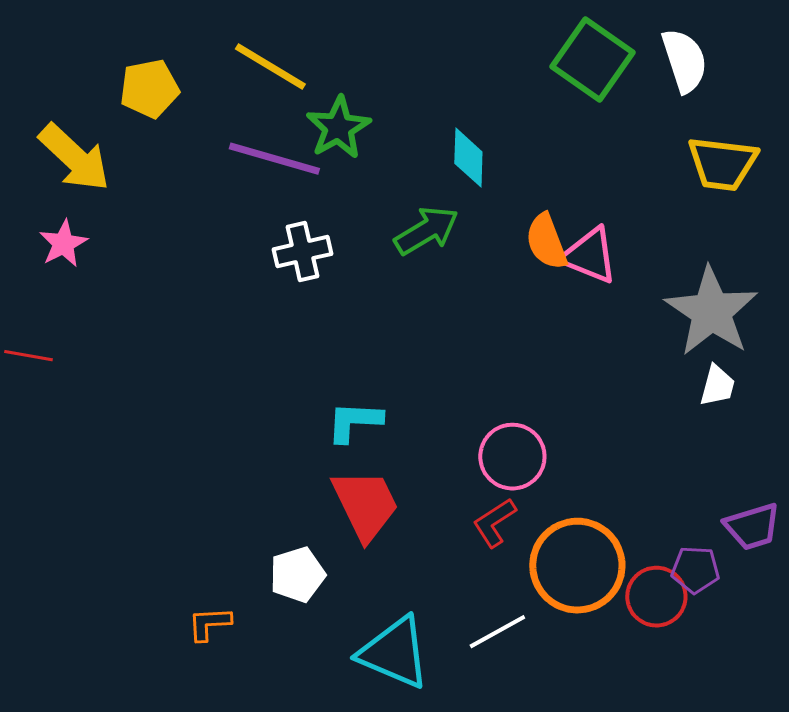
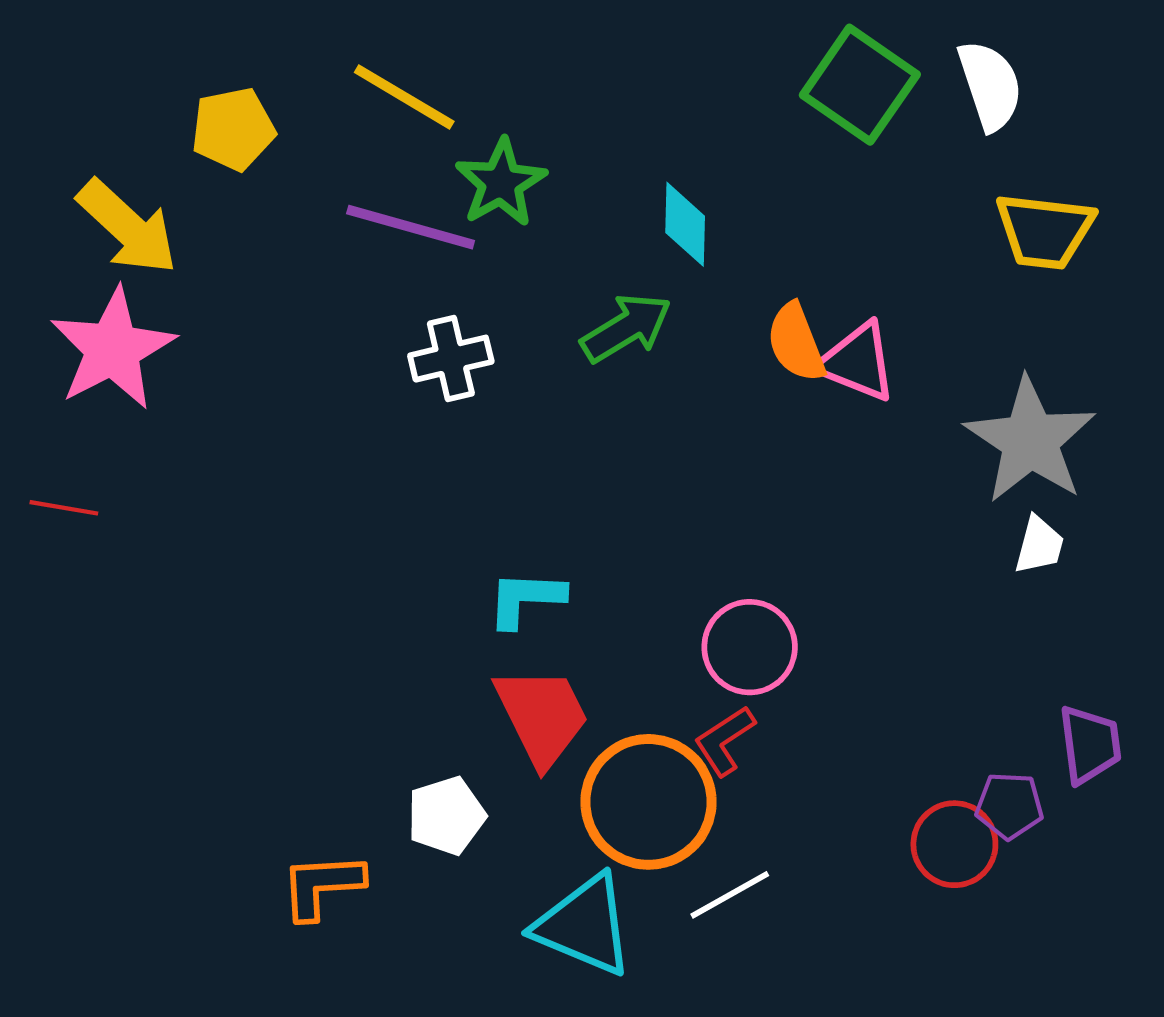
pink star: (63, 244) -> (113, 349), size x1.8
purple trapezoid: (752, 527) -> (1090, 744), turned -80
orange circle: (577, 566) -> (648, 802), moved
orange L-shape: (209, 624) -> (322, 886), size x1.4

